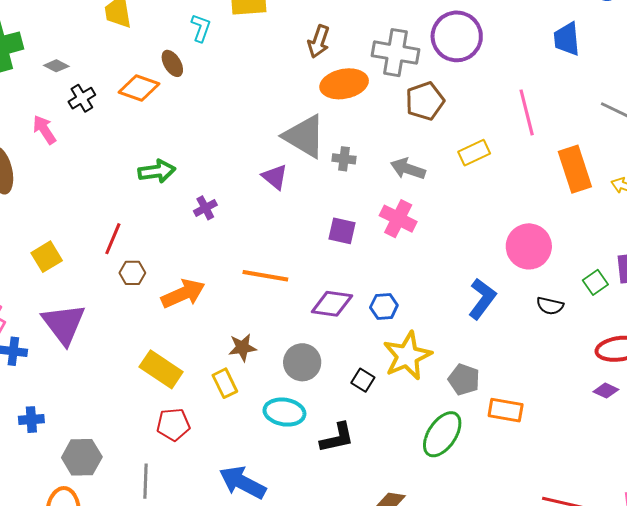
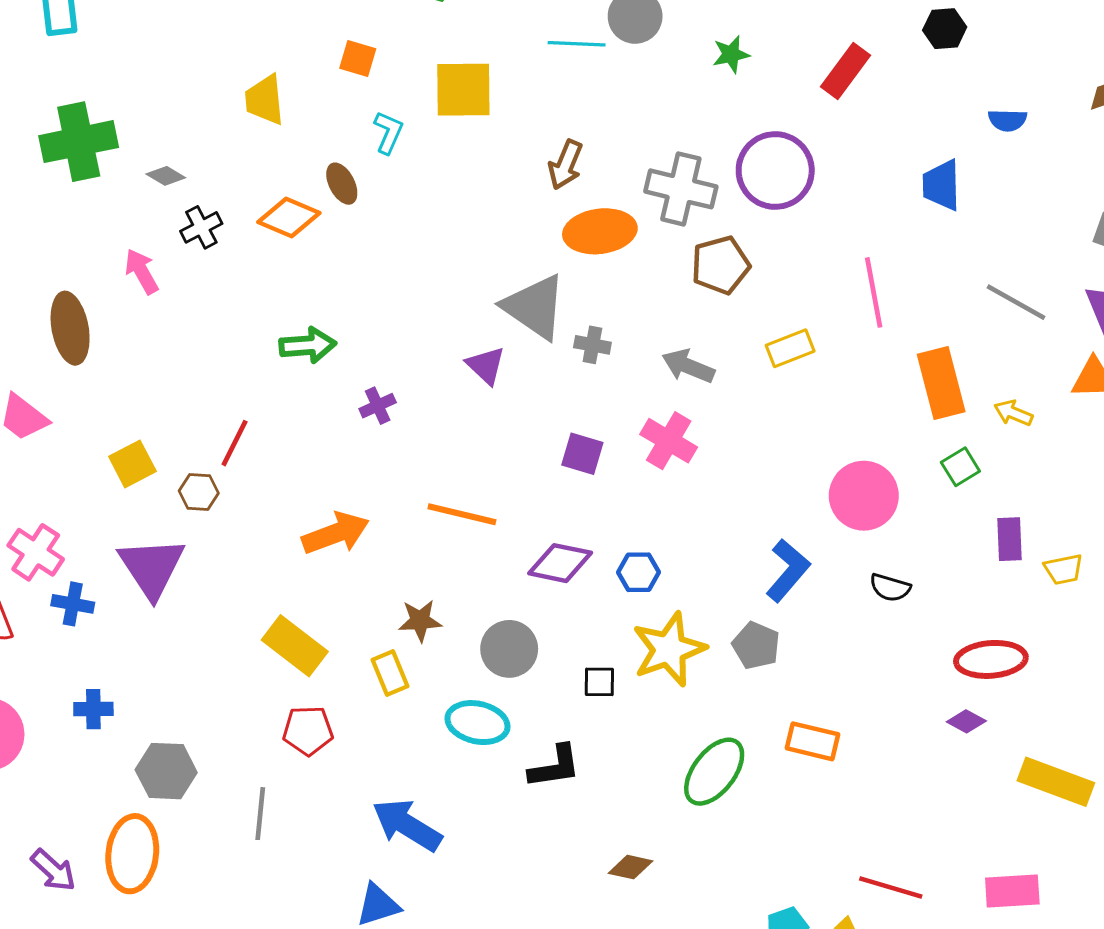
brown hexagon: (132, 273) -> (199, 492), moved
green square: (595, 282) -> (960, 467), moved
black square: (363, 380) -> (599, 682), turned -35
gray pentagon: (464, 380) -> (756, 646), moved

